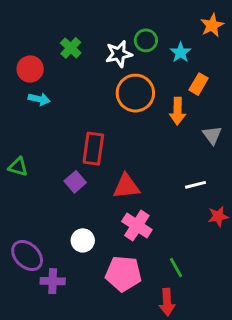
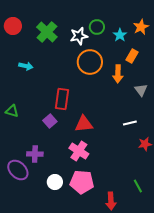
orange star: (212, 25) -> (141, 27), moved
green cross: (71, 48) -> (47, 32), size x1.5
red circle: (30, 69) -> (13, 26), moved
pink cross: (137, 225) -> (79, 151), moved
white circle: (83, 240) -> (55, 182), moved
green line: (176, 268) -> (138, 186), moved
purple cross: (53, 281) -> (35, 154), moved

